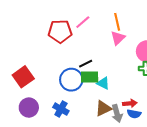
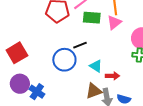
green rectangle: (90, 77) -> (92, 18), moved
red arrow: (130, 103) -> (112, 76), moved
blue cross: (61, 109) -> (37, 92), moved

